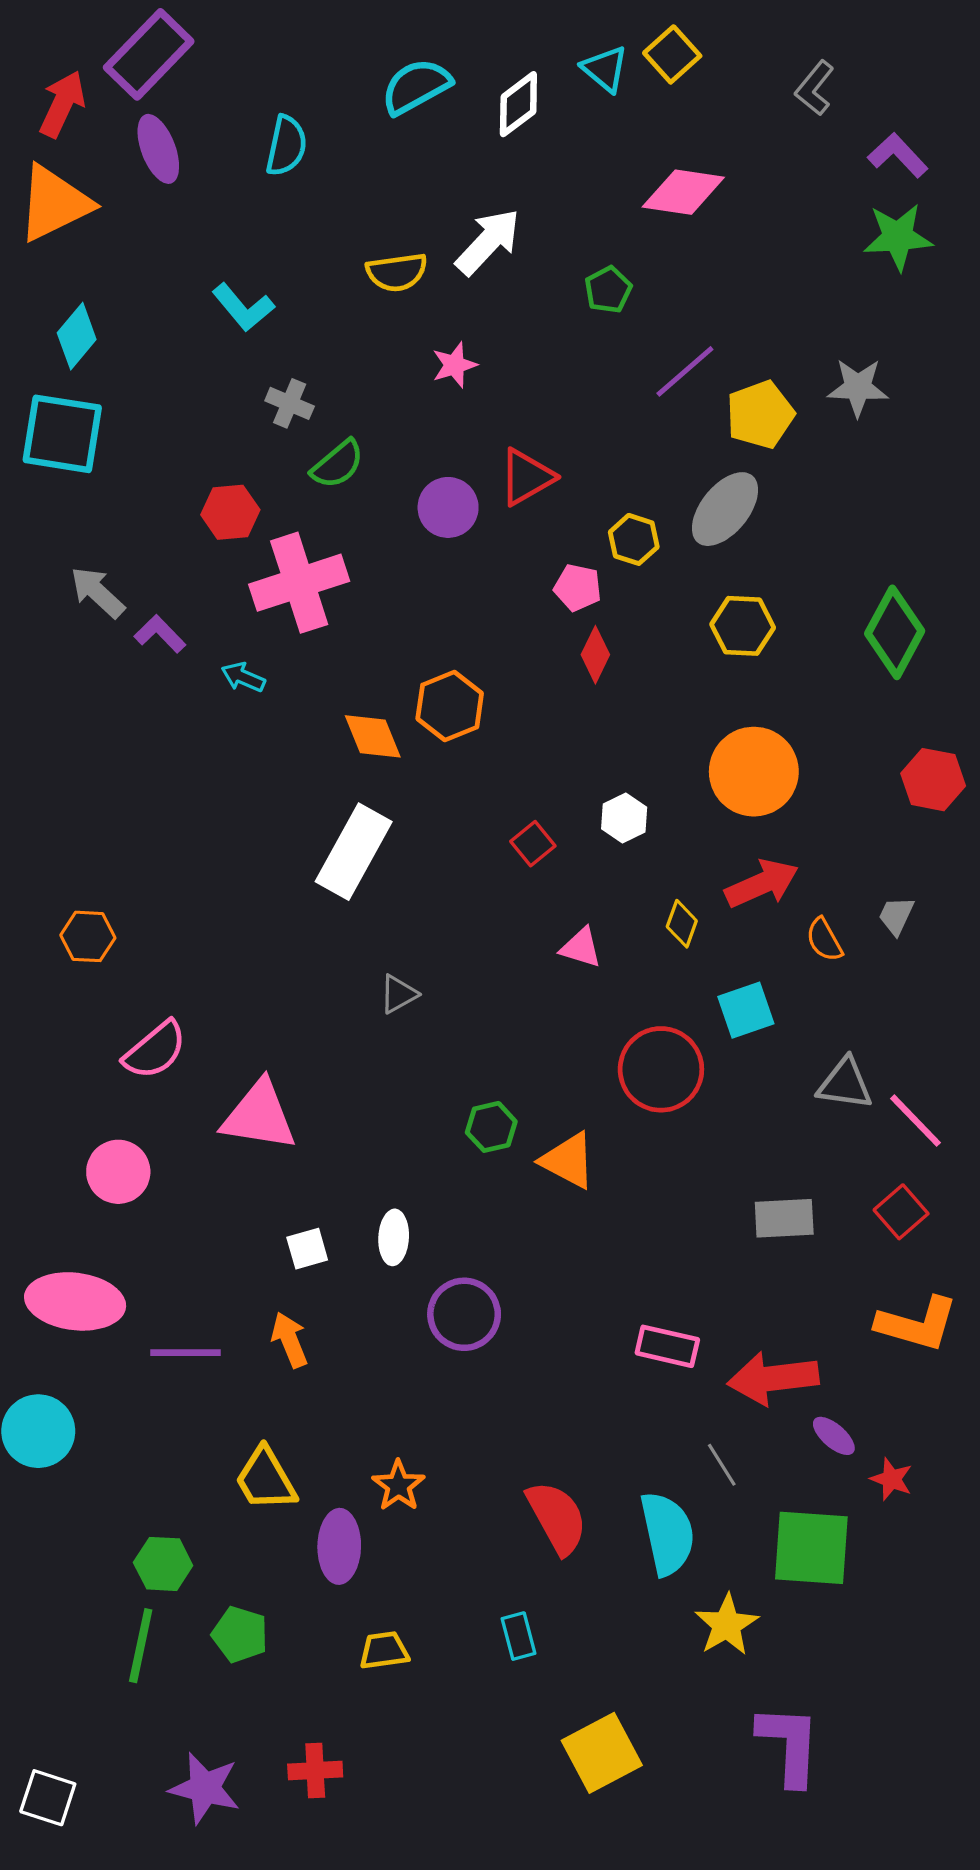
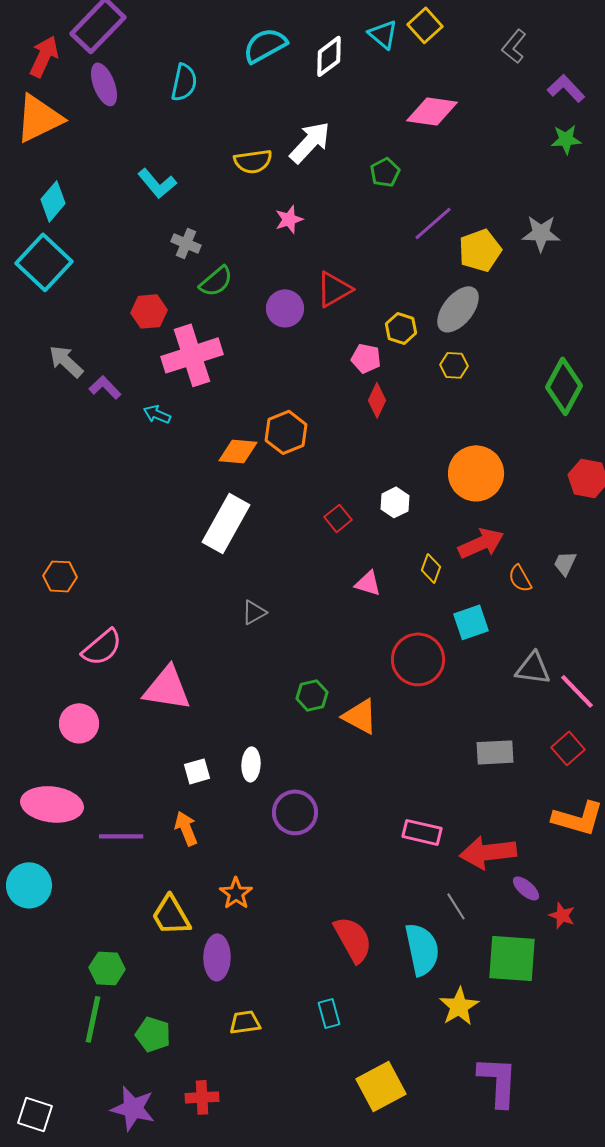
green star: (898, 237) -> (566, 139), size x0.7
cyan square: (62, 434) -> (44, 262), turned 34
yellow hexagon: (743, 626) -> (454, 365), moved, size x0.7
orange diamond: (373, 736) -> (238, 451), turned -63
orange star: (398, 1486) -> (236, 893), moved
green pentagon: (240, 1634) -> (153, 1034), moved

